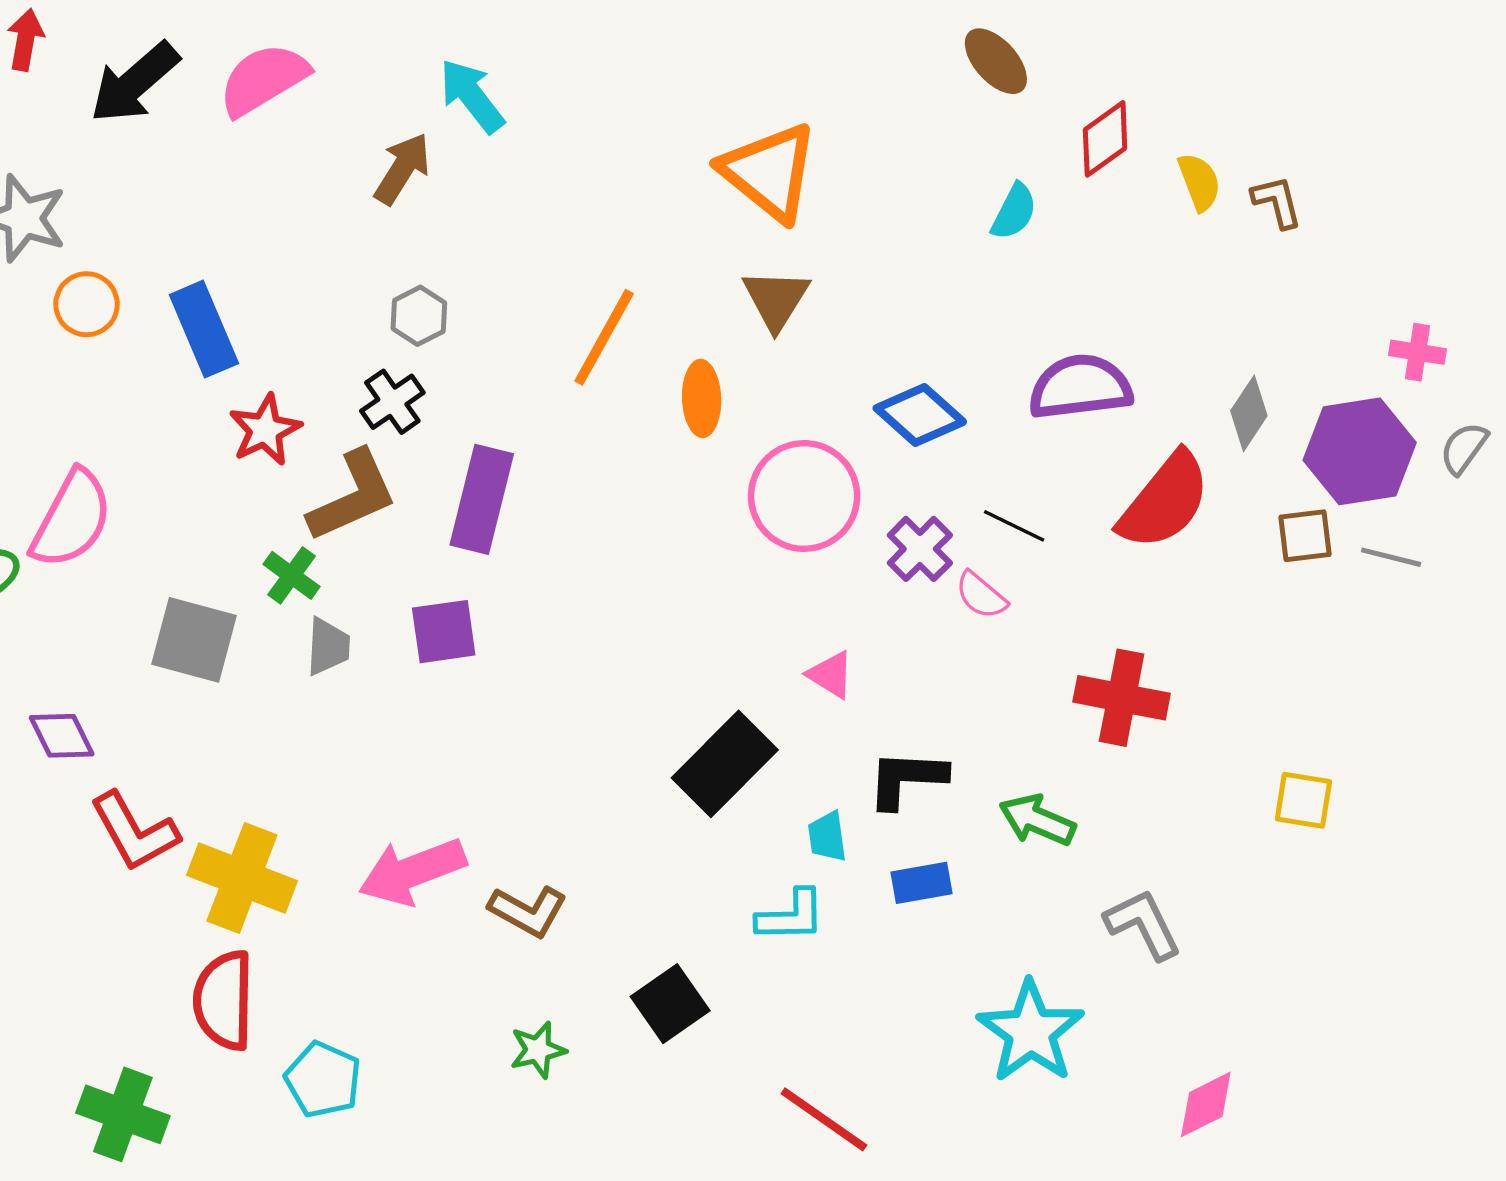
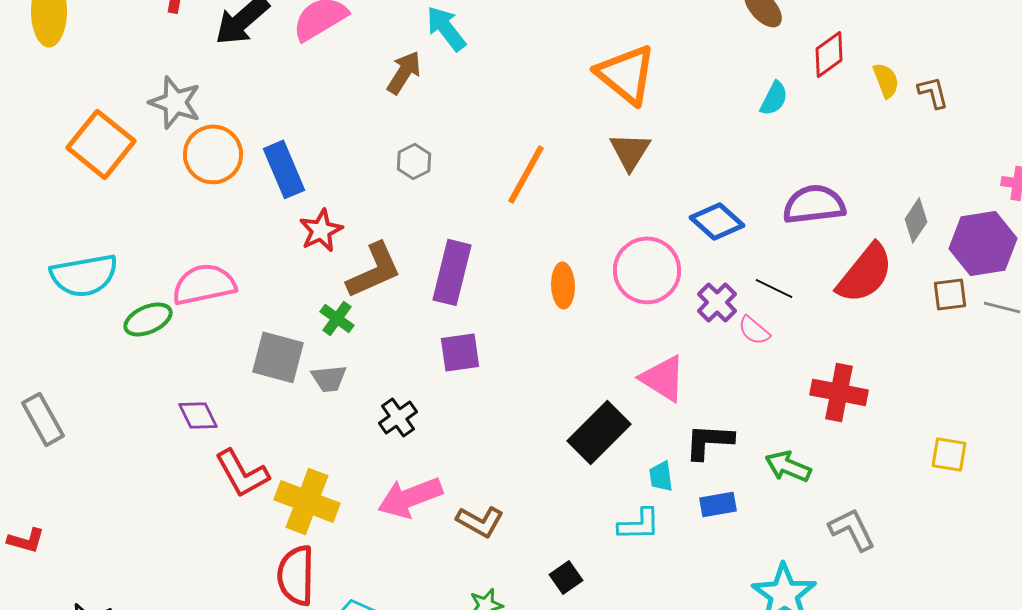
orange circle: (87, 304) -> (213, 154), size x1.5
orange ellipse: (702, 398) -> (563, 285), moved
black cross: (392, 402) -> (398, 417), moved
pink semicircle: (72, 519) -> (204, 284), turned -130
purple square: (444, 632) -> (460, 352), moved
gray trapezoid: (328, 646) -> (329, 378), moved, turned 81
pink triangle: (831, 675) -> (663, 378), size x1.6
black square: (670, 1004) -> (566, 577), size x0.7

